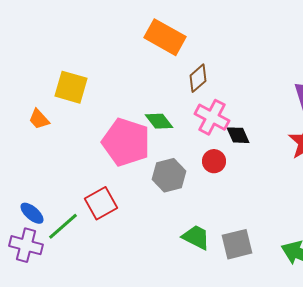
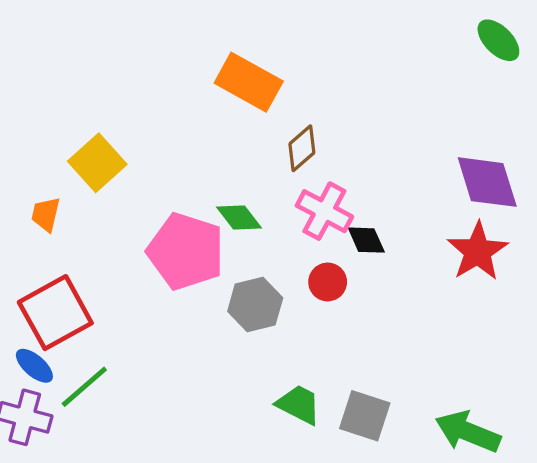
yellow square: (71, 87) -> (97, 163), turned 32
orange trapezoid: (39, 119) -> (46, 214), turned 55
red square: (101, 203) -> (55, 313), moved, size x1.4
gray square: (237, 244) -> (365, 416), turned 32

